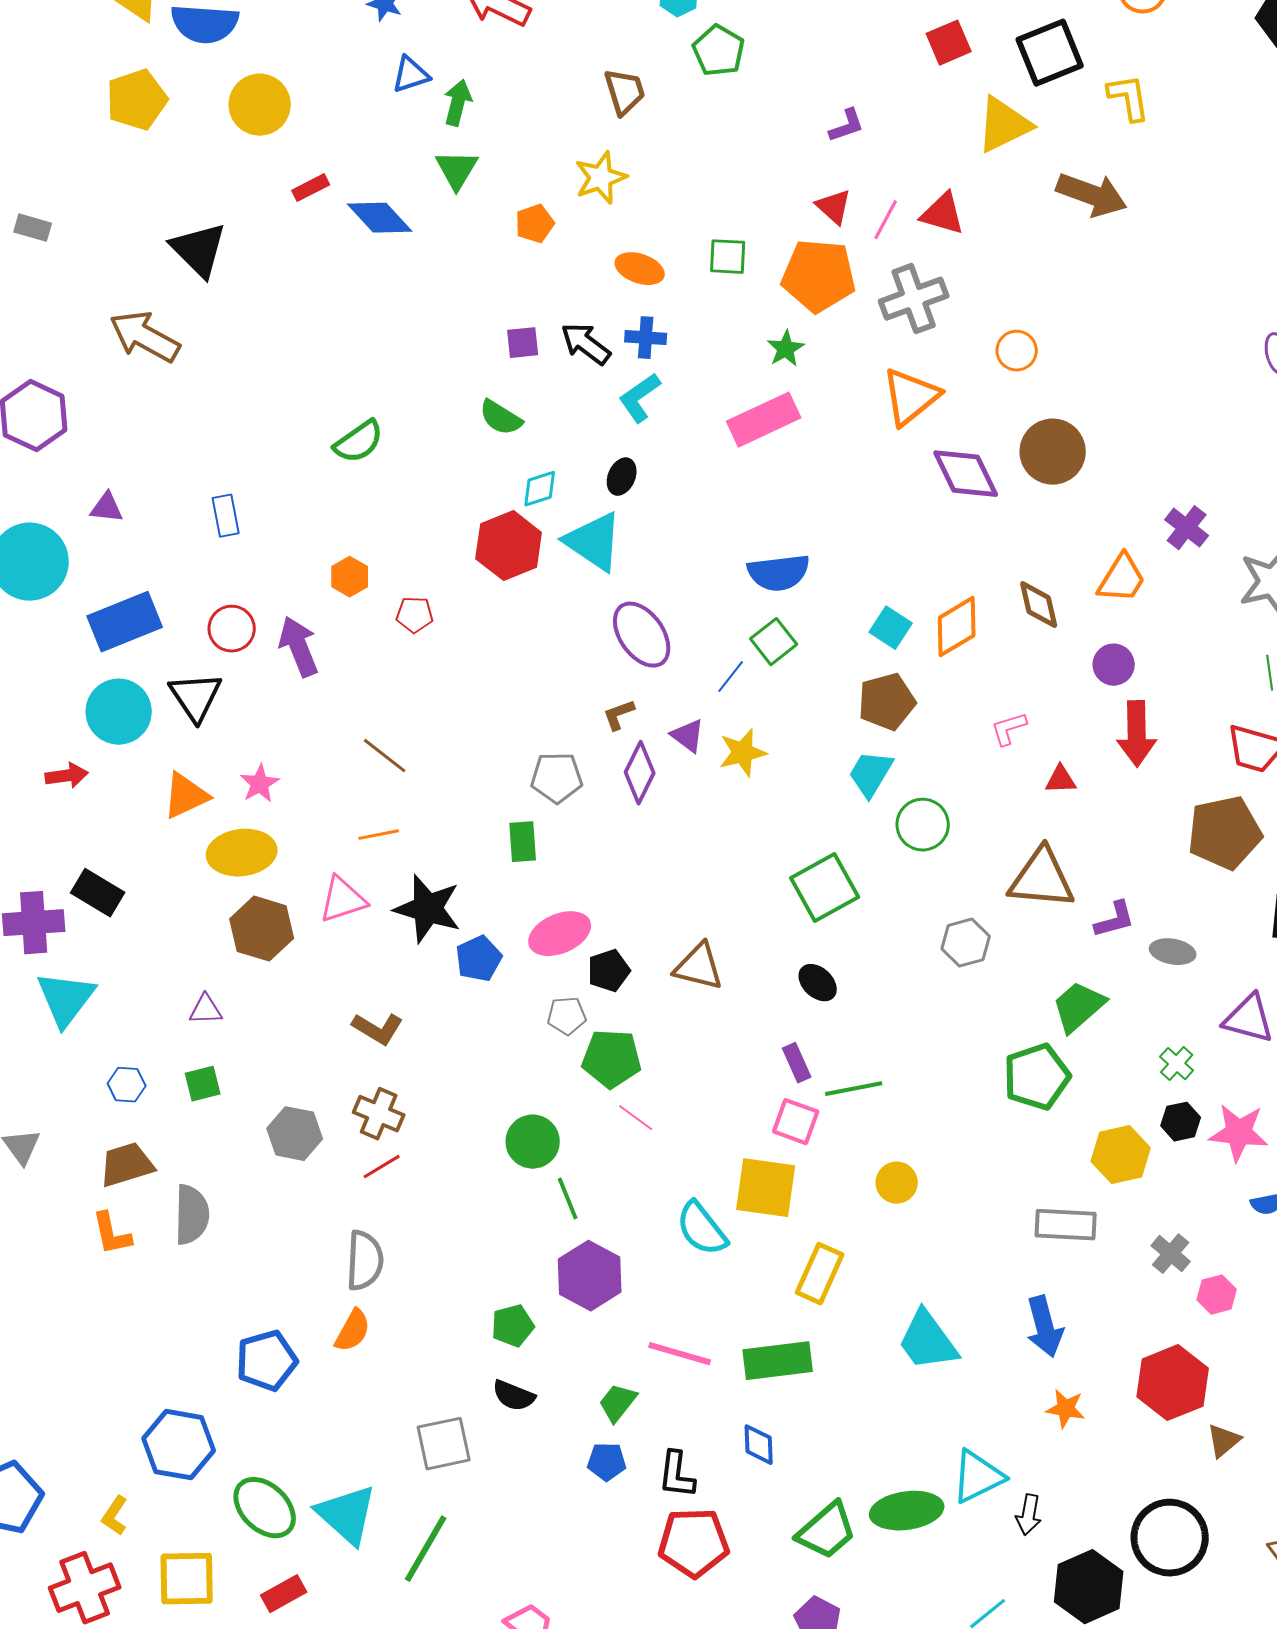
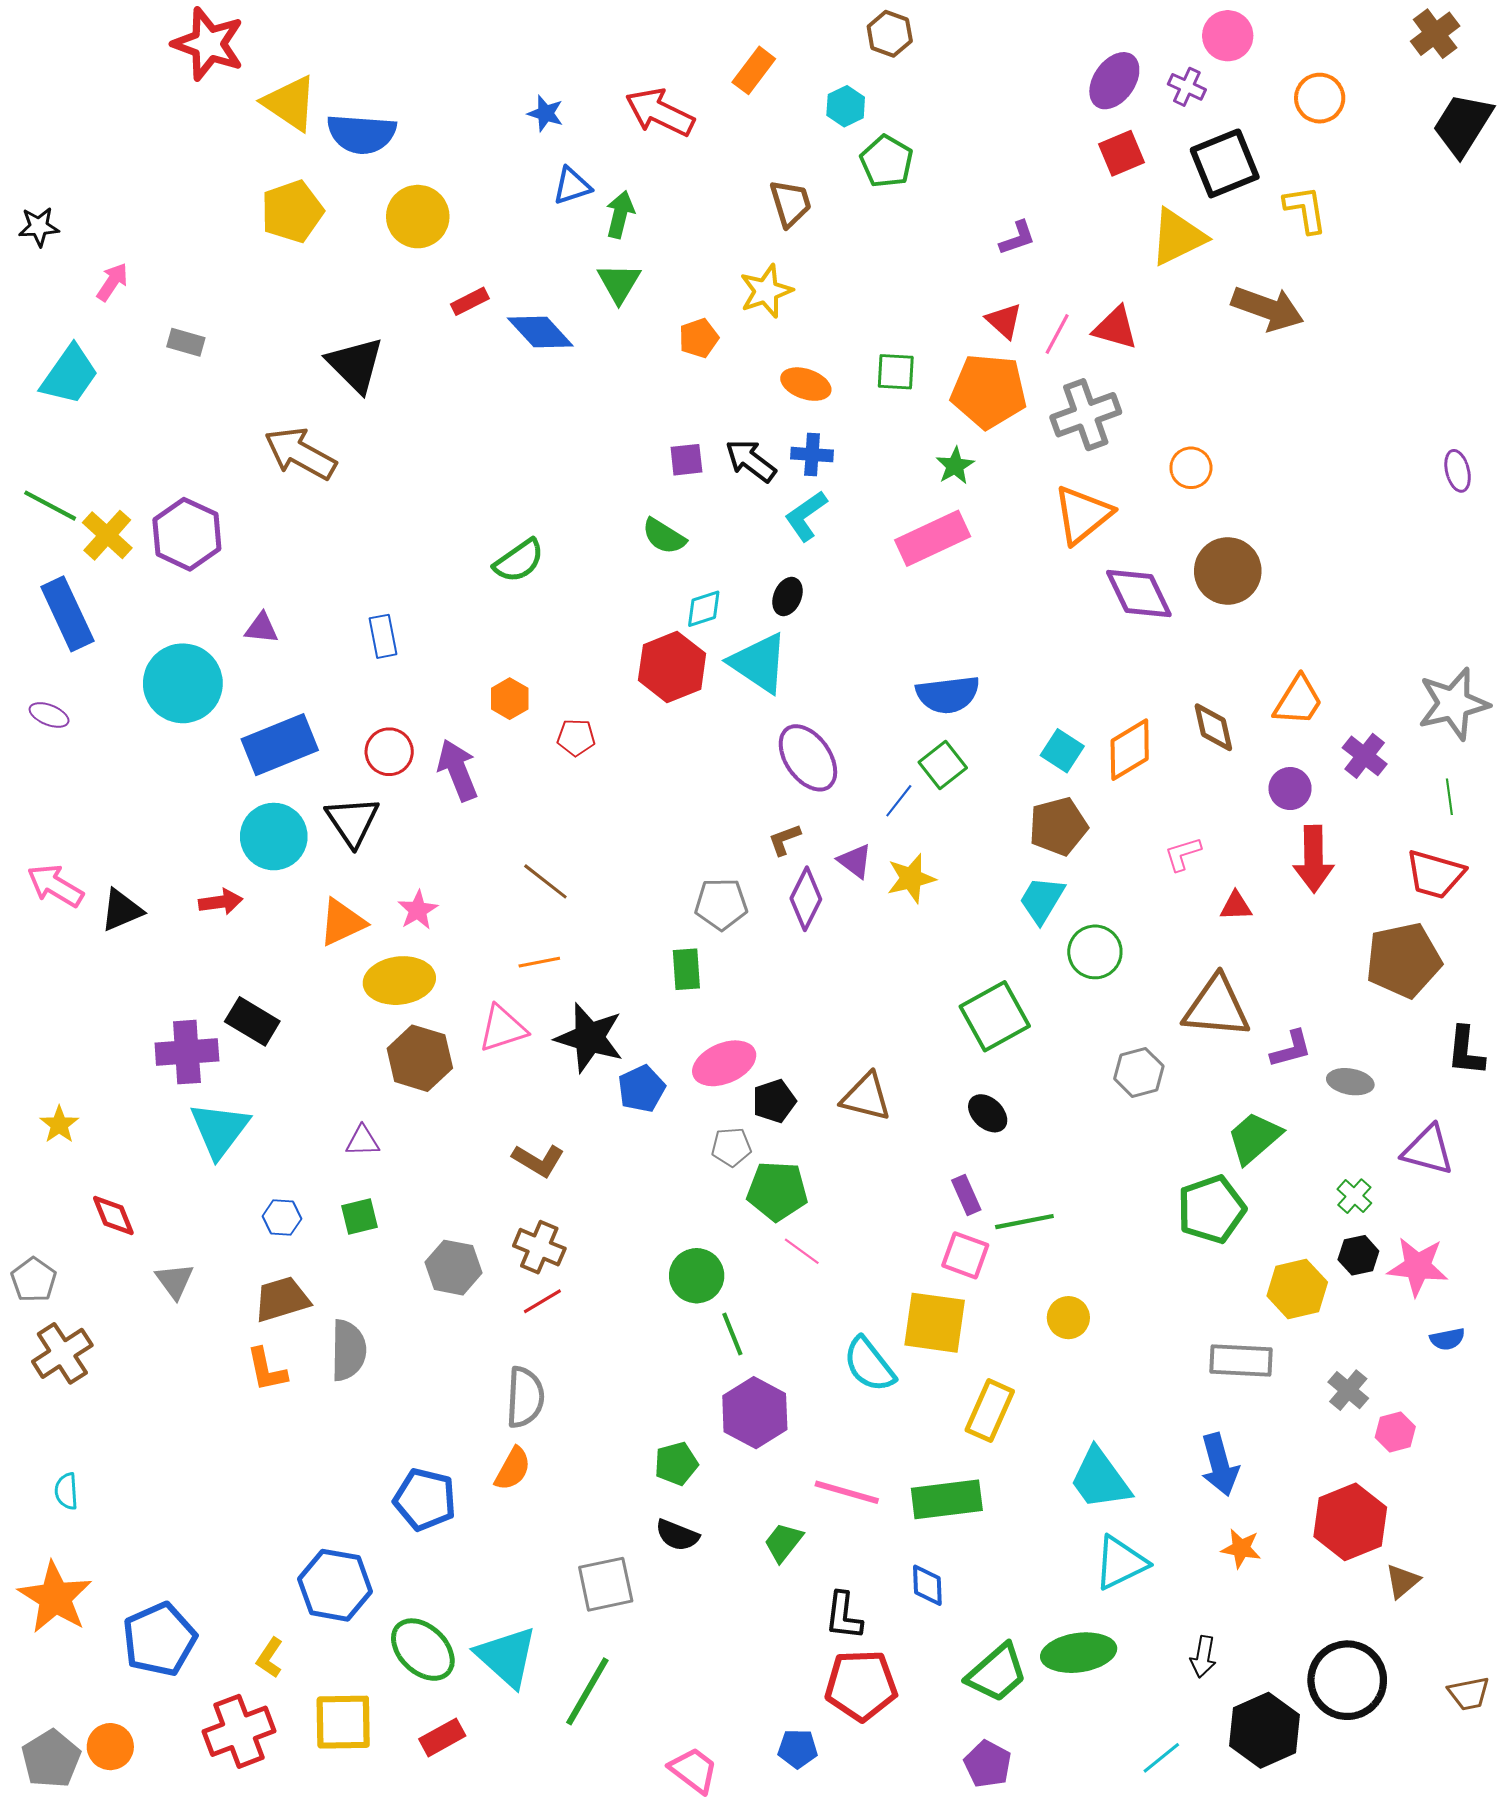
purple cross: (1187, 528) -> (1365, 756), moved
blue pentagon: (267, 1361) -> (425, 1499), turned 30
blue pentagon: (607, 1462) -> (798, 1749), moved
cyan triangle: (978, 1477) -> (1120, 1563), moved

